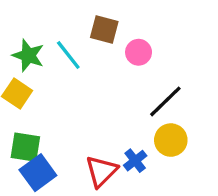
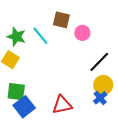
blue cross: (135, 161) -> (100, 98), moved
red triangle: (101, 171) -> (62, 105), turned 35

